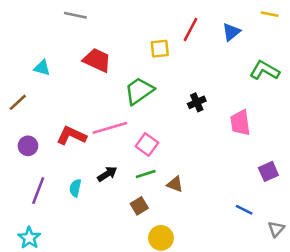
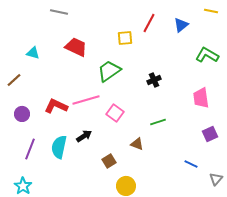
pink trapezoid: (240, 123) -> (201, 98), moved
green line: (146, 174) -> (158, 122), moved
cyan semicircle: (75, 188) -> (59, 147), size x1.6

